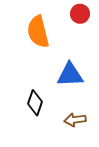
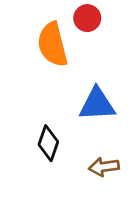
red circle: (80, 14) -> (87, 18), moved

